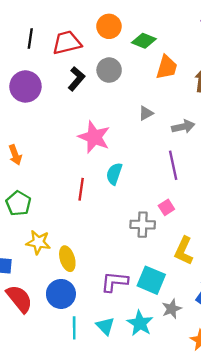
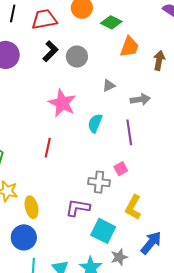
gray circle: (109, 70) -> (77, 57), moved
cyan semicircle: (114, 174) -> (95, 123), moved
purple L-shape: (114, 282) -> (78, 208), moved

